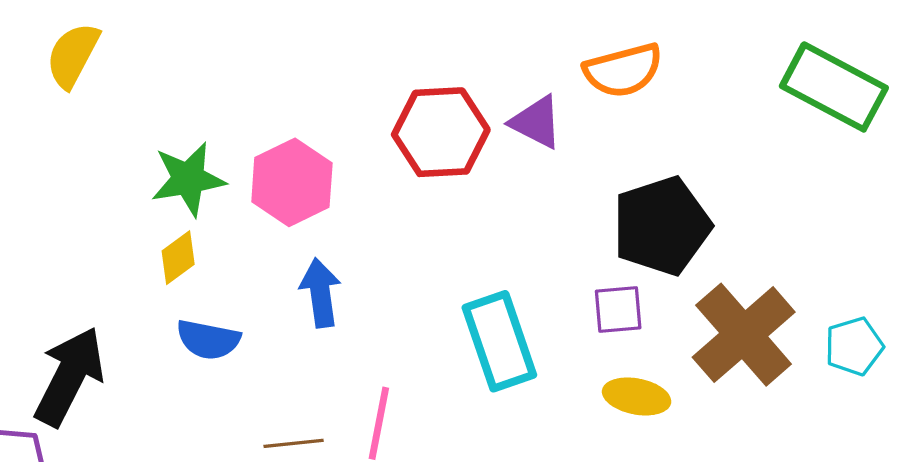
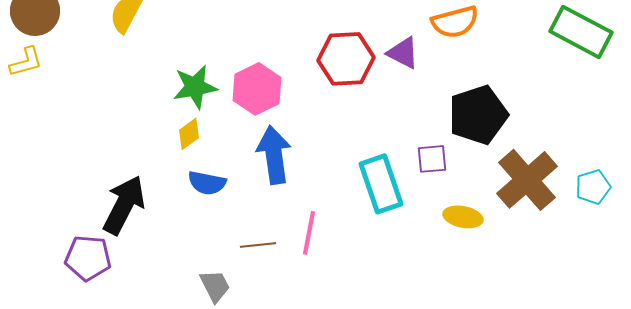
blue arrow: (320, 293) -> (274, 155), size x1.4
purple square: (618, 309) -> (432, 159), moved

